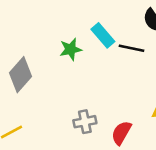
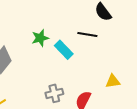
cyan rectangle: (103, 35) -> (64, 50), moved

